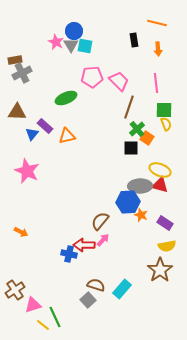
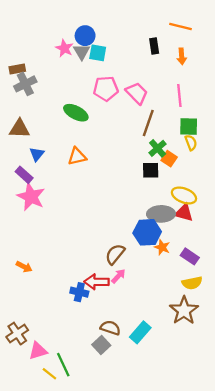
green ellipse: (66, 98) -> (76, 113), turned 50
purple rectangle: (45, 126) -> (24, 175), moved

